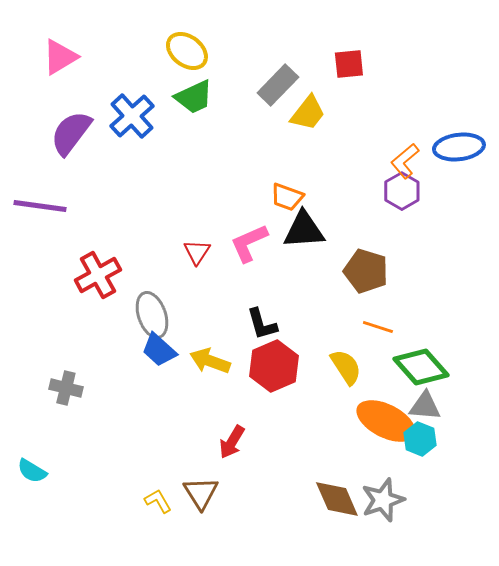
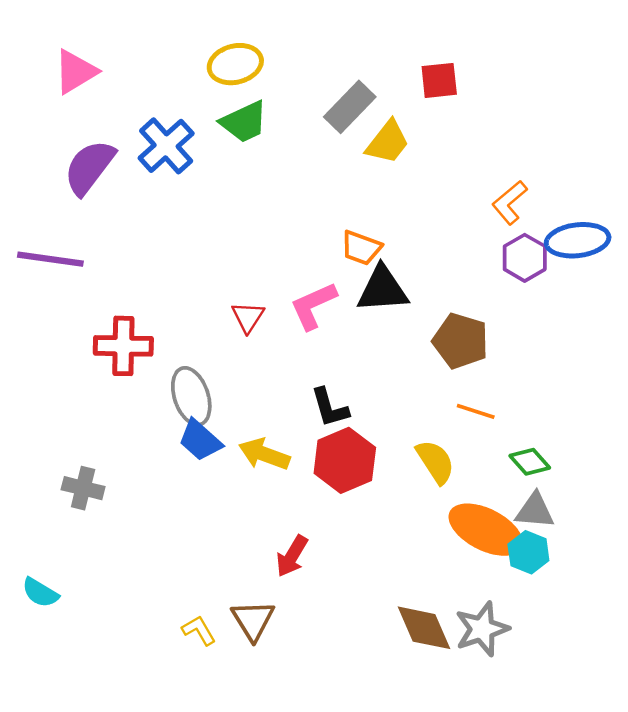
yellow ellipse: (187, 51) -> (235, 64), turned -51
blue ellipse: (459, 147) -> (578, 240), moved
purple hexagon: (402, 191) -> (525, 258), moved
red cross: (98, 275) -> (123, 346), turned 30
green diamond: (421, 367) -> (530, 462), size x0.6

